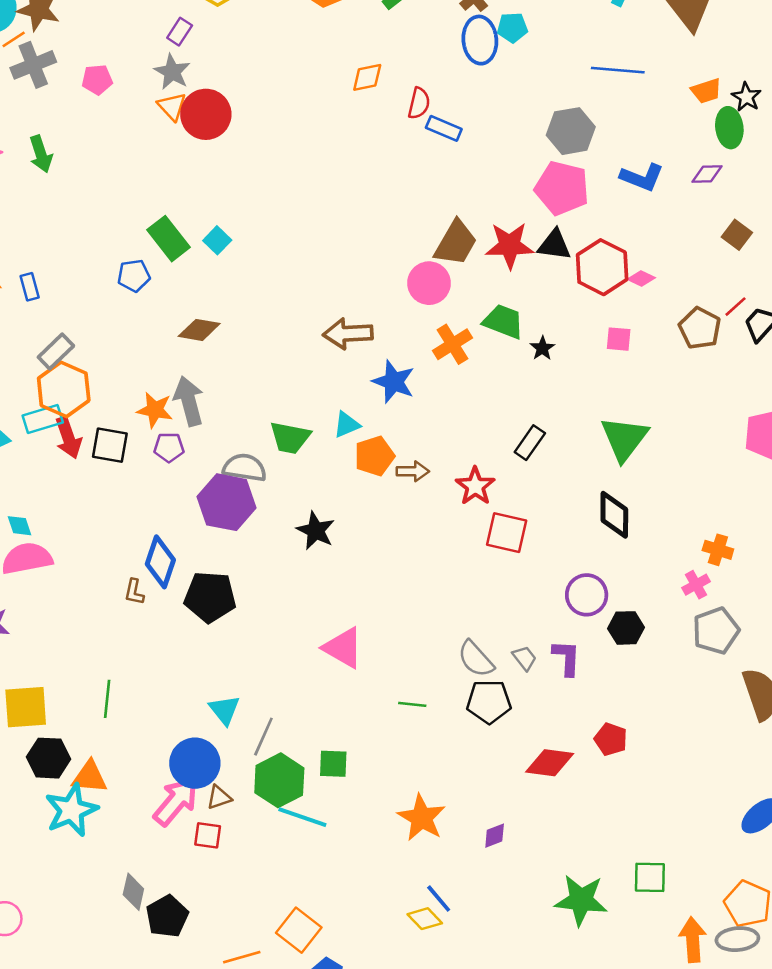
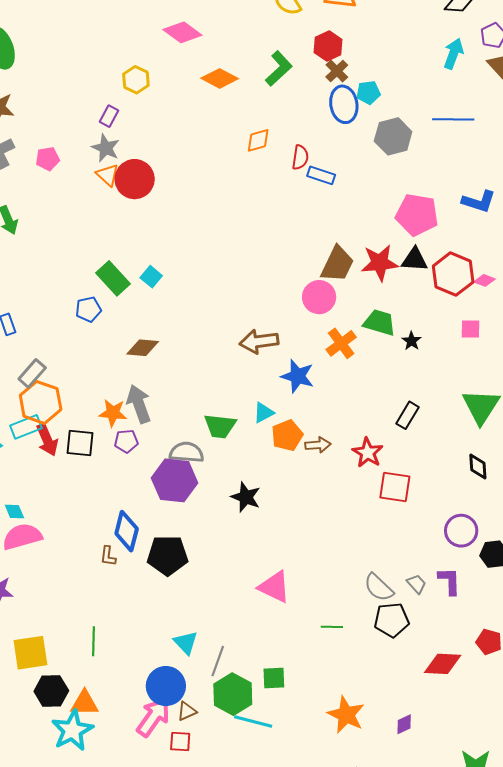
gray hexagon: (571, 131) -> (393, 136), moved
black diamond: (614, 515) -> (478, 466), size x0.7

